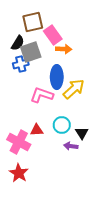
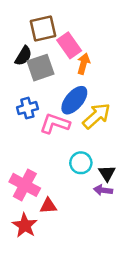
orange arrow: (64, 49) -> (83, 64), turned -77
blue cross: (21, 64) -> (27, 108), moved
blue ellipse: (57, 77) -> (74, 100), turned 40
red triangle: (37, 130) -> (48, 206), moved
purple arrow: (71, 146) -> (103, 190), moved

